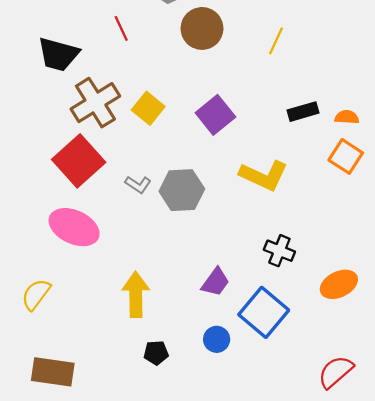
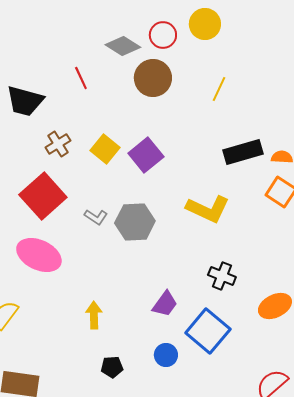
brown cross: (95, 103) -> (58, 144), size x0.6
black rectangle: (303, 112) -> (243, 152), size x1.4
purple square: (215, 115) -> (146, 155), moved
yellow arrow: (136, 294) -> (94, 315), size x0.7

